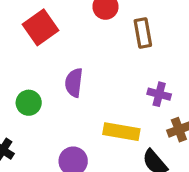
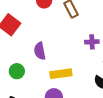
yellow rectangle: (121, 132) -> (61, 74), moved

